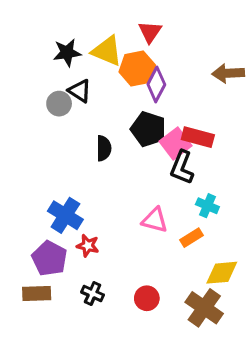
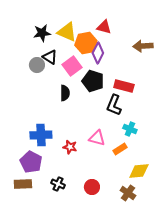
red triangle: (150, 32) -> (104, 27), moved, turned -49
pink square: (176, 143) -> (72, 66), moved
blue cross: (65, 215) -> (41, 135), turned -35
red star: (88, 246) -> (70, 147), moved
brown cross: (204, 308) -> (128, 193), size x0.7

